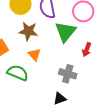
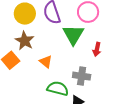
brown star: (28, 31) -> (25, 41), moved, turned 30
green semicircle: (18, 73) -> (58, 89), moved

